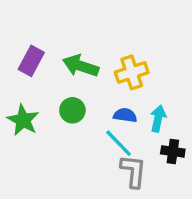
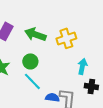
blue semicircle: (125, 115) -> (52, 97), moved
cyan line: (119, 143) -> (32, 81), moved

